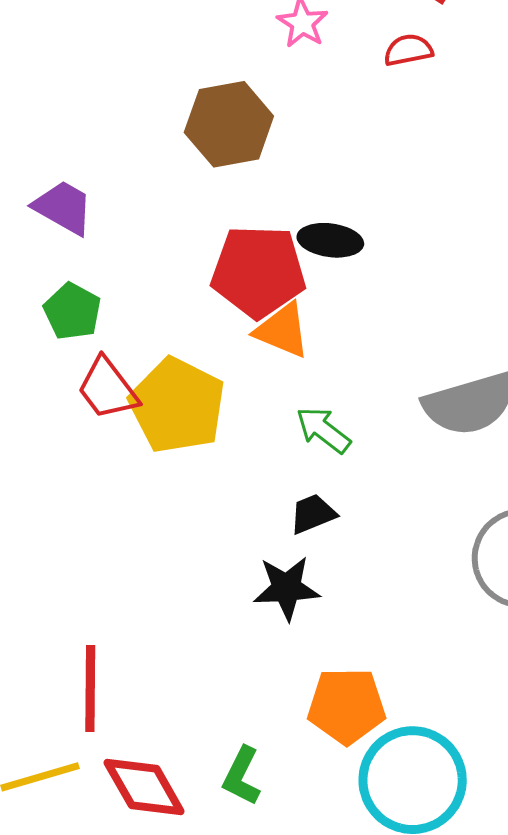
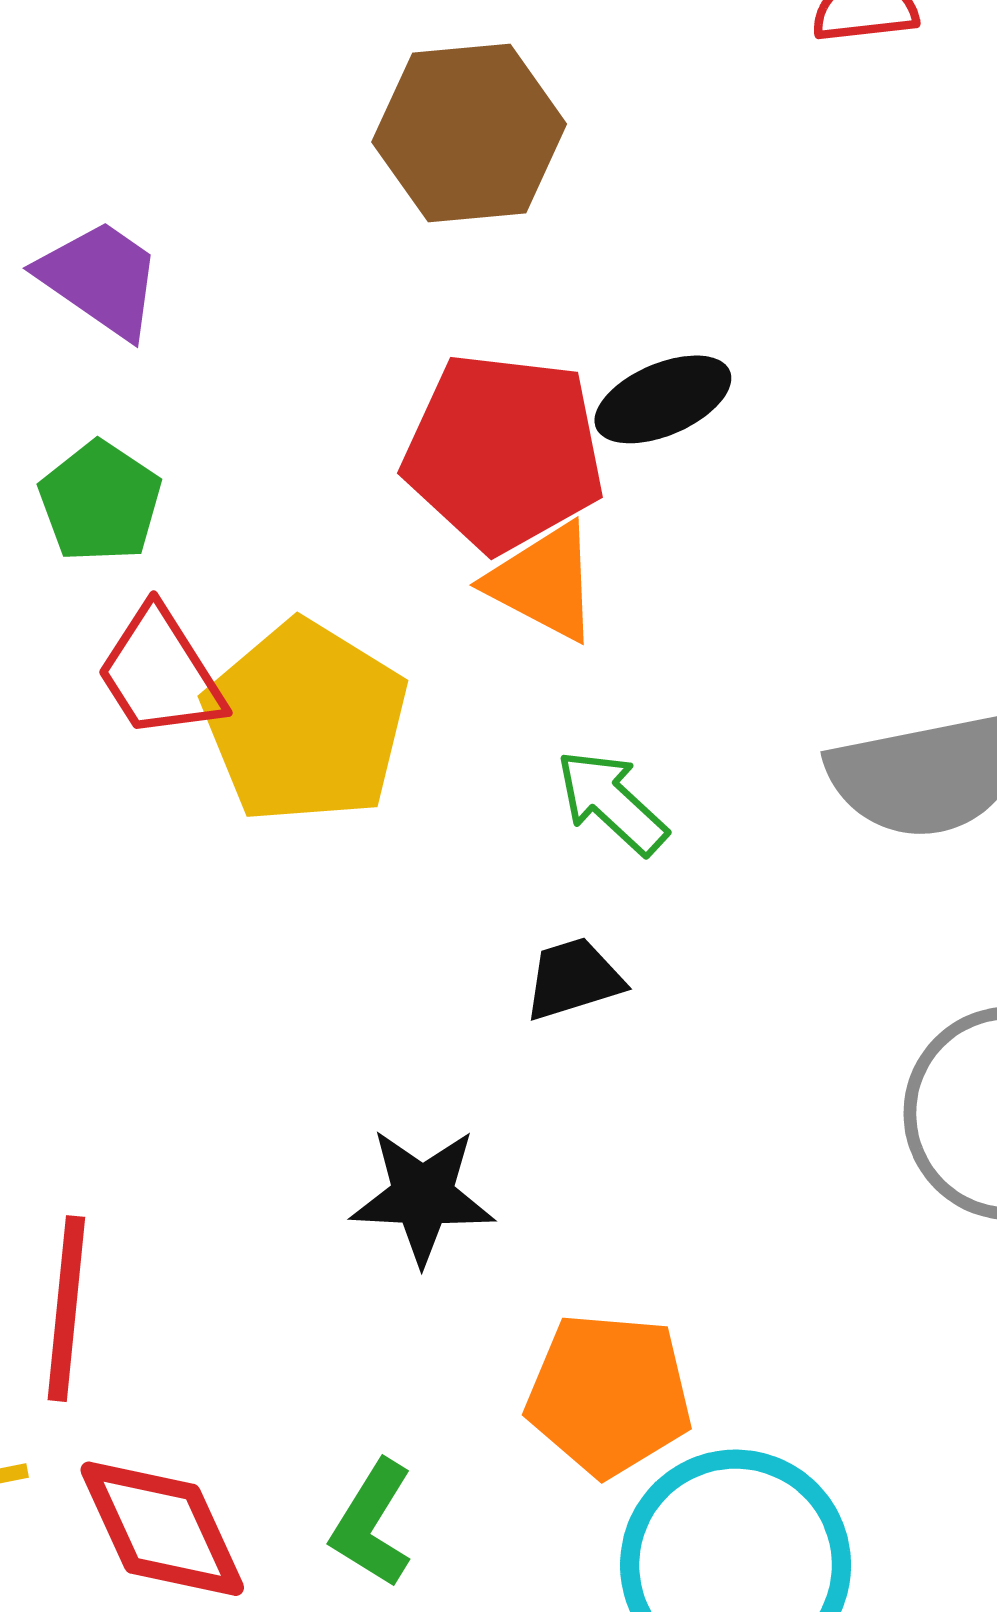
black ellipse: (330, 240) -> (663, 399), turned -36
black star: (287, 588) -> (423, 1196), moved

